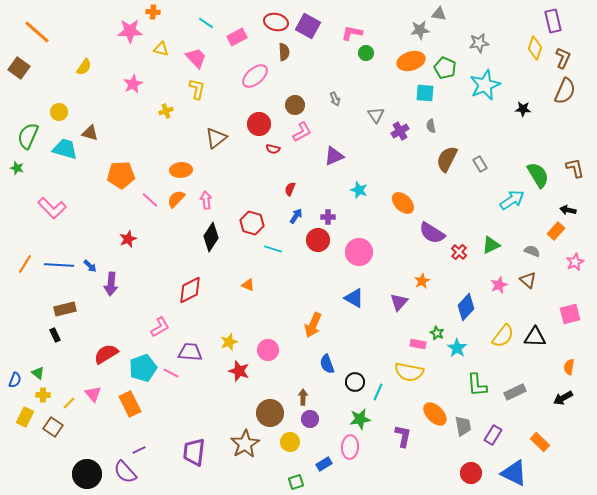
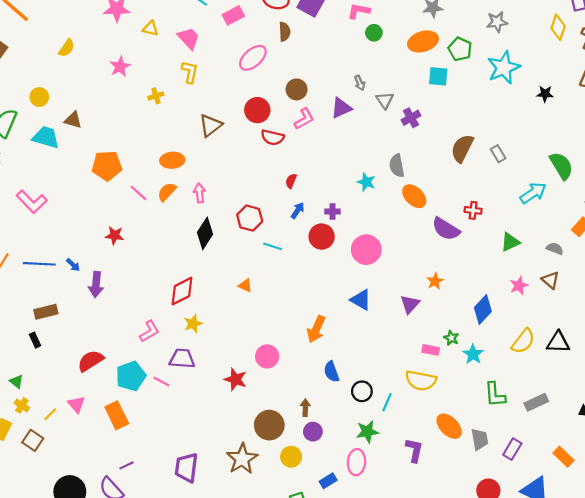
gray arrow: (335, 99) -> (360, 83), moved
gray semicircle: (431, 126) -> (397, 166), moved, size x1.5
red semicircle: (273, 149) -> (273, 137), size x1.5
purple triangle: (334, 156) -> (341, 108), moved
red star: (128, 239) -> (115, 235), turned 30
red cross: (459, 252) -> (473, 210), moved, turned -35
yellow star: (229, 342) -> (193, 324), moved
yellow cross: (43, 395) -> (22, 405), turned 32

